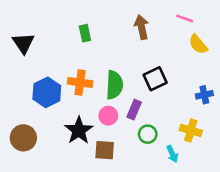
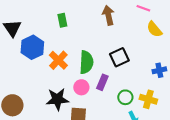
orange cross: (80, 82) -> (58, 60), turned 36
blue hexagon: (47, 92) -> (32, 47), moved
black star: (79, 130) -> (57, 99), turned 30
green circle: (148, 134) -> (125, 97), moved

